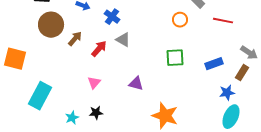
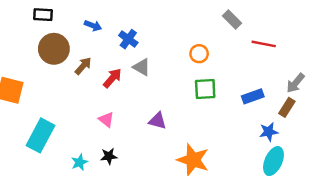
orange circle: (180, 20) -> (199, 54), moved
gray arrow: (249, 53) -> (295, 83), turned 96
pink triangle: (94, 83) -> (106, 120), turned -32

